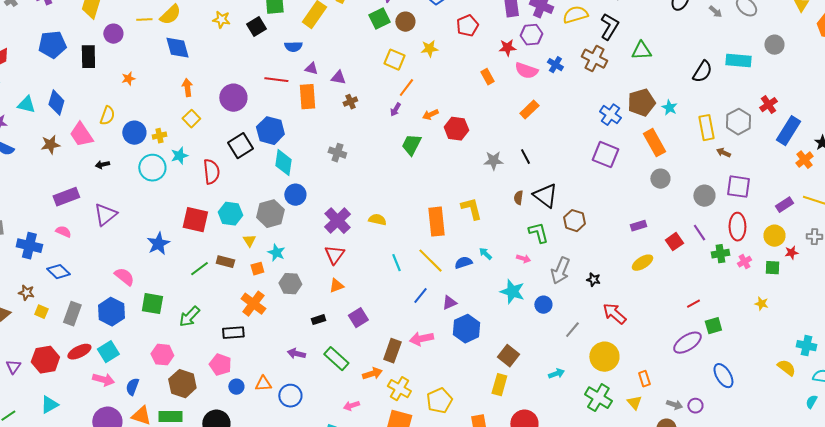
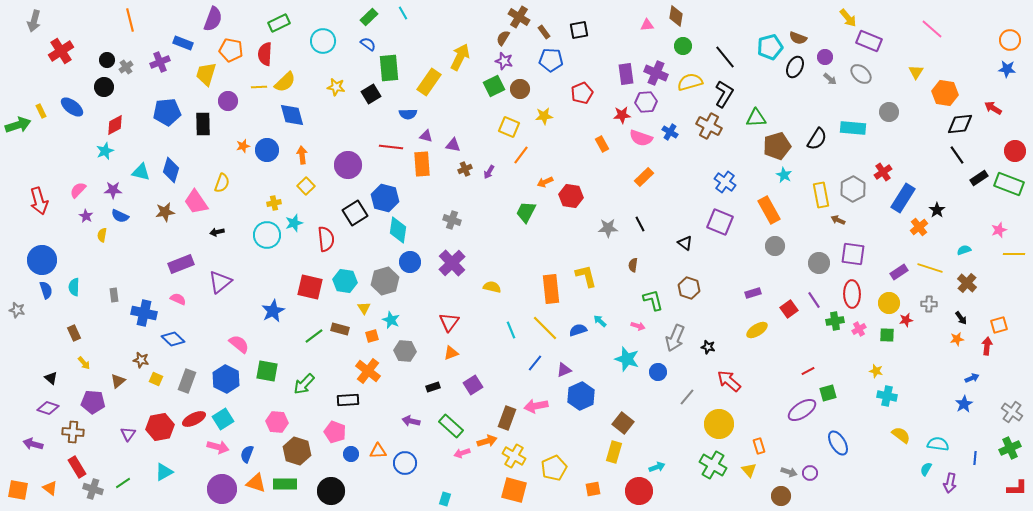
brown pentagon: (641, 103) -> (777, 146), moved
purple arrow: (395, 110) -> (489, 172), moved
blue circle: (134, 133) -> (267, 150), moved
black triangle: (545, 196) -> (685, 243), moved, size x0.6
purple cross: (337, 221) -> (452, 263), moved
cyan cross: (806, 346) -> (887, 396), moved
cyan arrow: (556, 374) -> (657, 467), moved
pink arrow: (351, 406) -> (462, 453), moved

